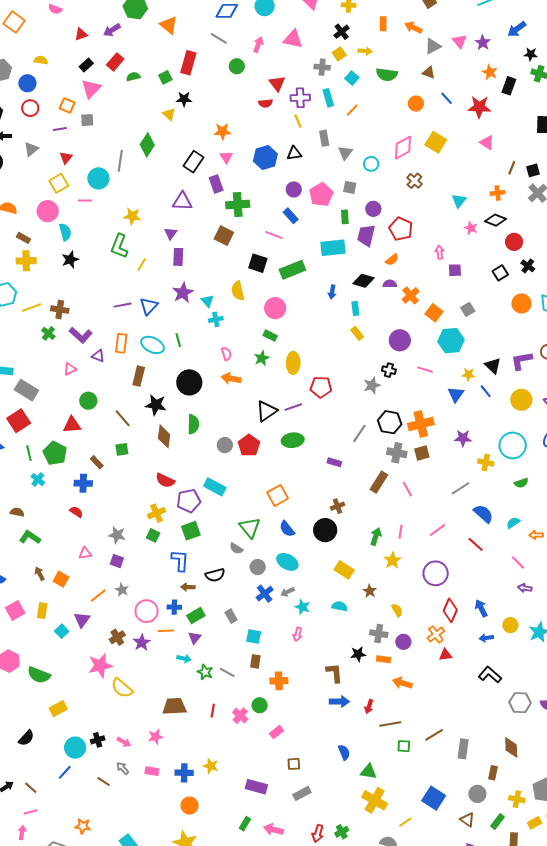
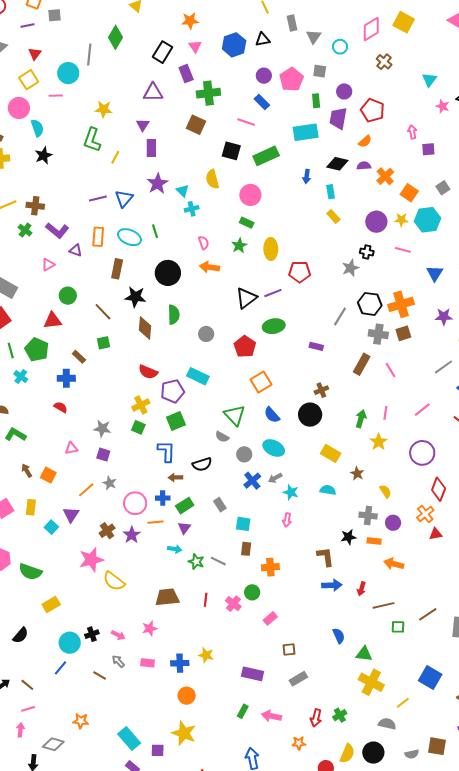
yellow star: (468, 374) -> (401, 220), moved
red pentagon: (249, 445) -> (245, 347), moved

